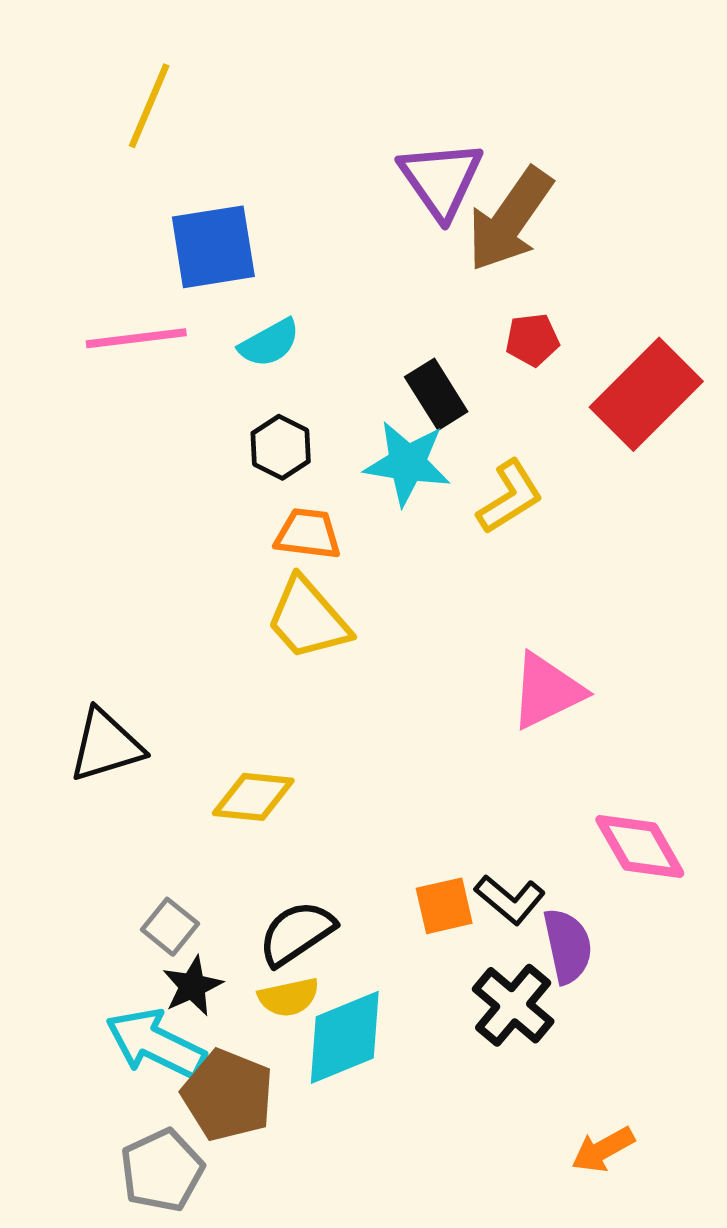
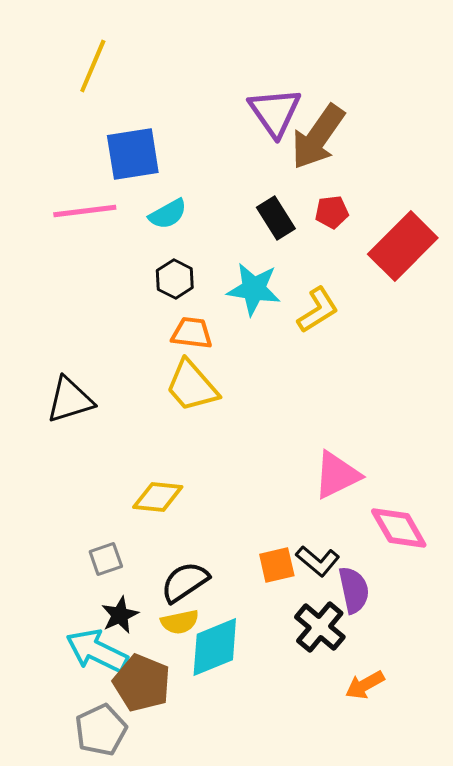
black rectangle: (436, 394) -> (276, 218), moved
pink triangle: (547, 691) -> (337, 475), moved
black triangle: (106, 745) -> (70, 400), moved
gray square: (170, 927) -> (106, 559), moved, turned 32
orange arrow: (603, 1150) -> (365, 685), moved

